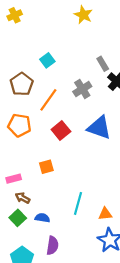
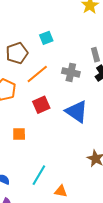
gray cross: (82, 89) -> (71, 72), turned 30

